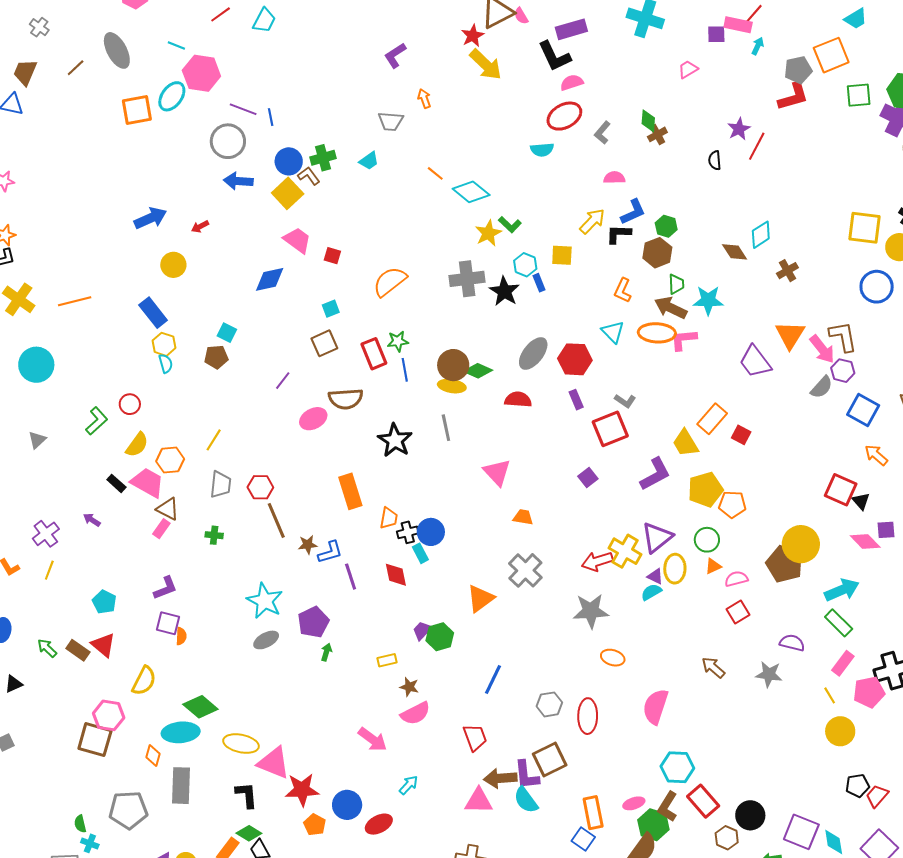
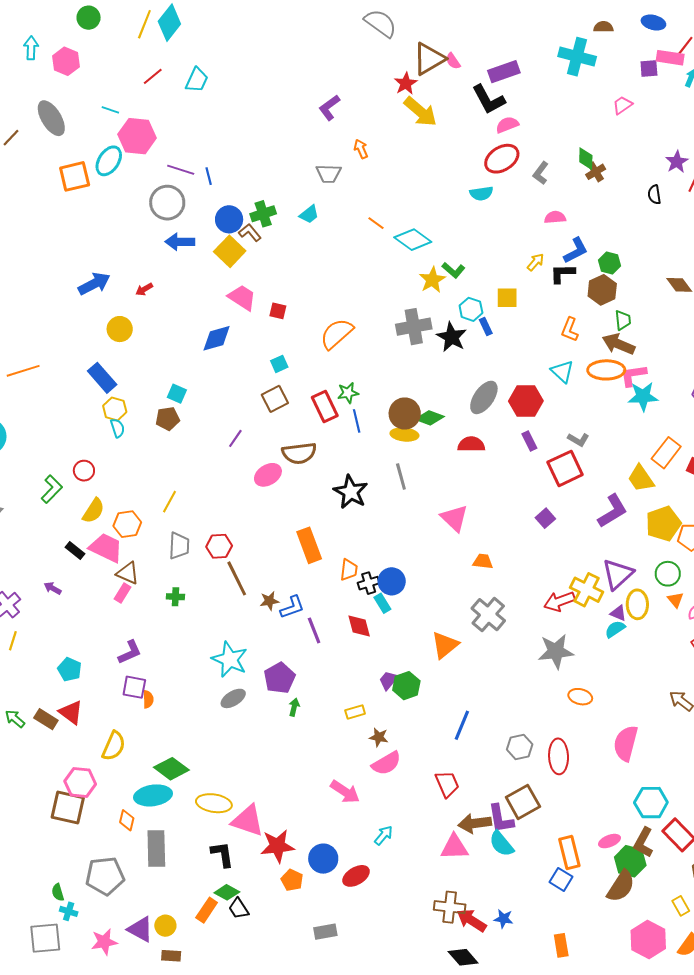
yellow arrow: (592, 221) -> (536, 262), size x0.7
cyan star: (708, 300) -> (643, 396), moved
orange triangle: (713, 566) -> (675, 600), turned -42

